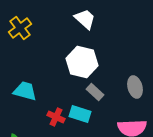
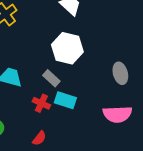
gray rectangle: (95, 92) -> (51, 78), moved

